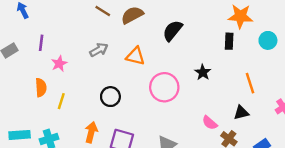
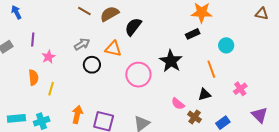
black semicircle: (173, 31) -> (133, 27), moved
cyan circle: (268, 40) -> (226, 45), moved
black rectangle: (229, 41) -> (193, 34), turned 64
black star: (203, 72) -> (171, 61), size x1.6
black circle: (110, 97) -> (92, 65), moved

